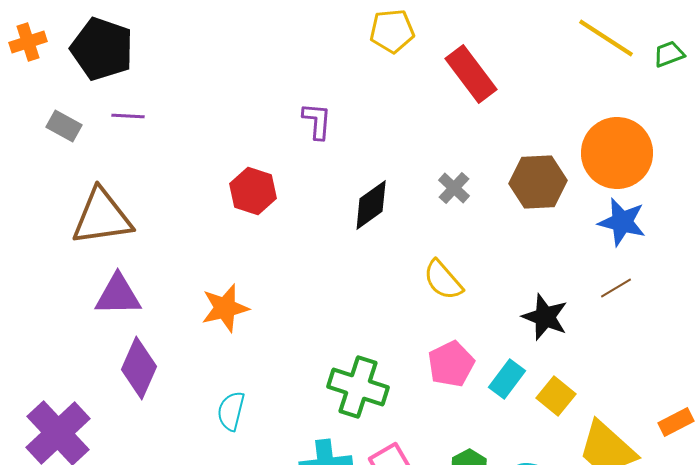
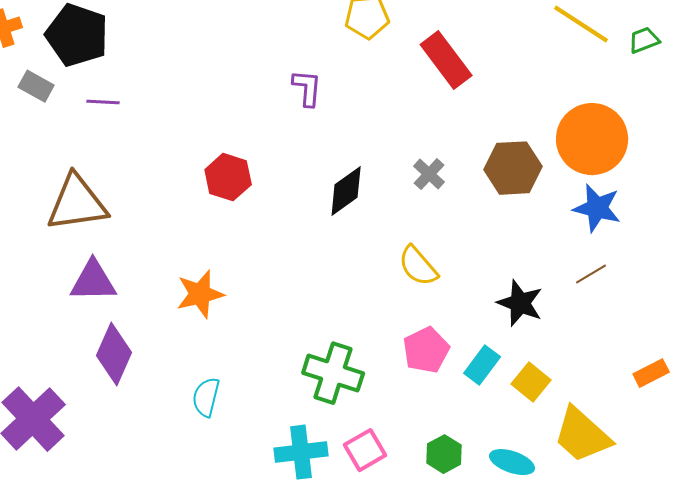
purple L-shape: (317, 121) -> (307, 88), moved
gray rectangle: (64, 126) -> (36, 86), moved
orange rectangle: (676, 422) -> (651, 373), moved

